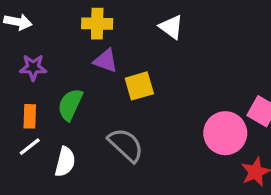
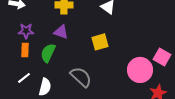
purple triangle: (106, 61) -> (61, 32), moved
yellow square: (139, 86) -> (100, 42), moved
orange rectangle: (30, 116) -> (25, 50), moved

